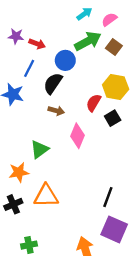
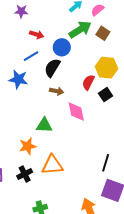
purple star: (16, 36) -> (21, 11), moved
blue line: (29, 68) -> (31, 56), turned 35
pink diamond: (77, 136) -> (76, 112), turned -30
green triangle: (39, 149) -> (44, 125), turned 42

